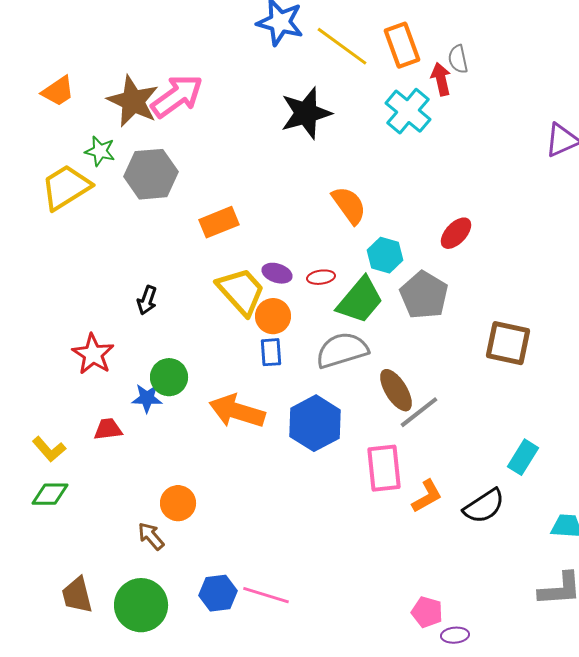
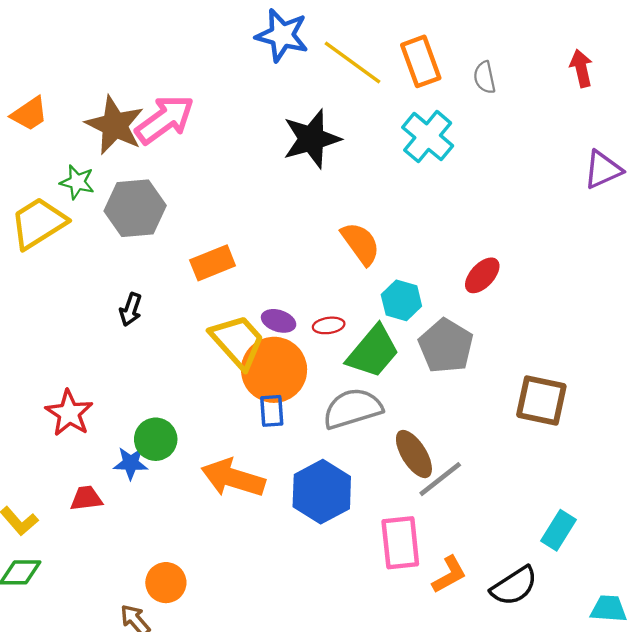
red arrow: (441, 79) -> (581, 68), moved
black arrow: (147, 300) -> (131, 310), moved
orange circle: (273, 316) -> (274, 370), size x1.6

